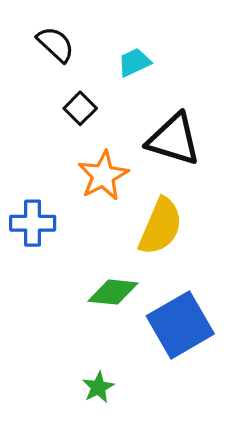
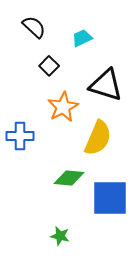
blue square: (180, 325) -> (110, 198), turned 30
green star: (98, 387) -> (60, 236), turned -30

